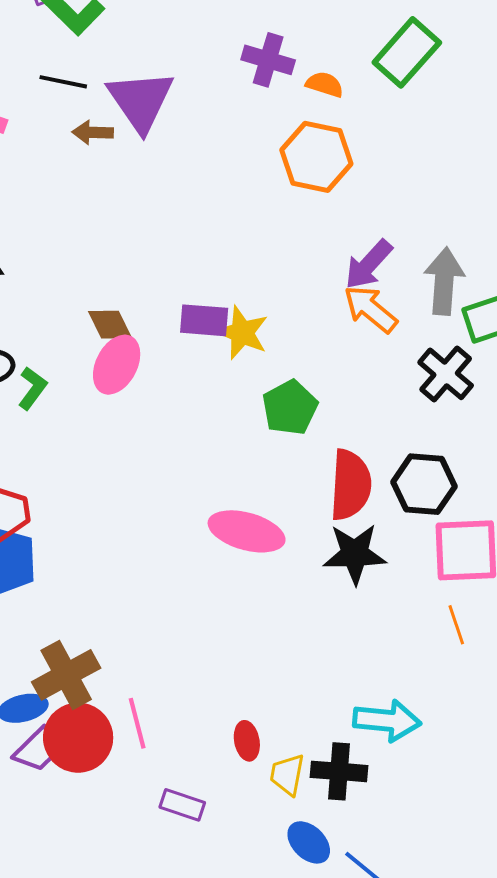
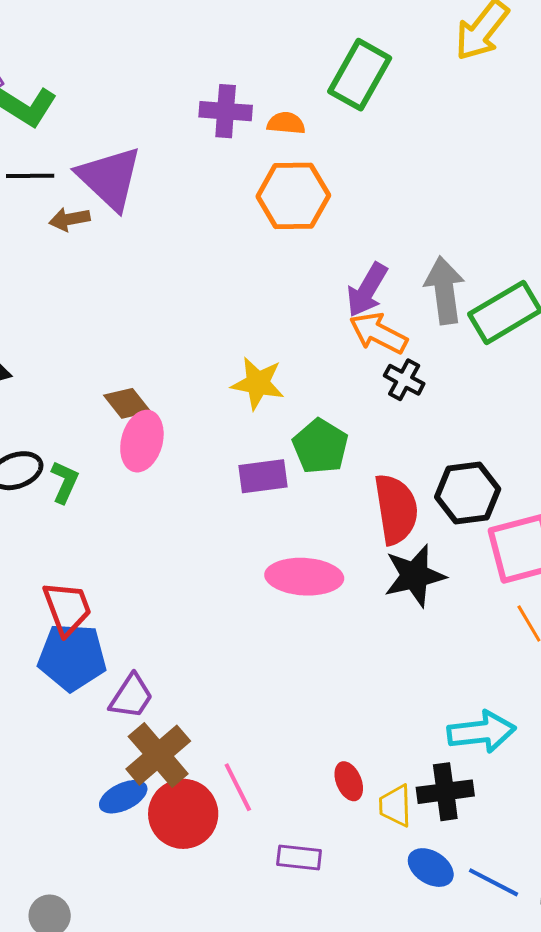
purple rectangle: (204, 320) -> (263, 476), moved
black cross: (446, 374) -> (404, 380), moved, size x0.7
purple trapezoid: (36, 750) -> (131, 696), moved

